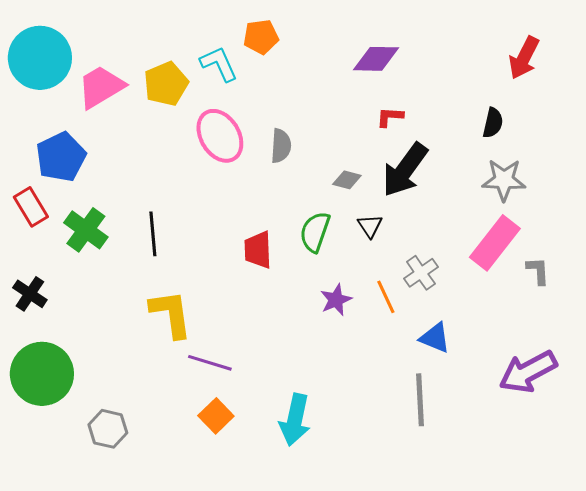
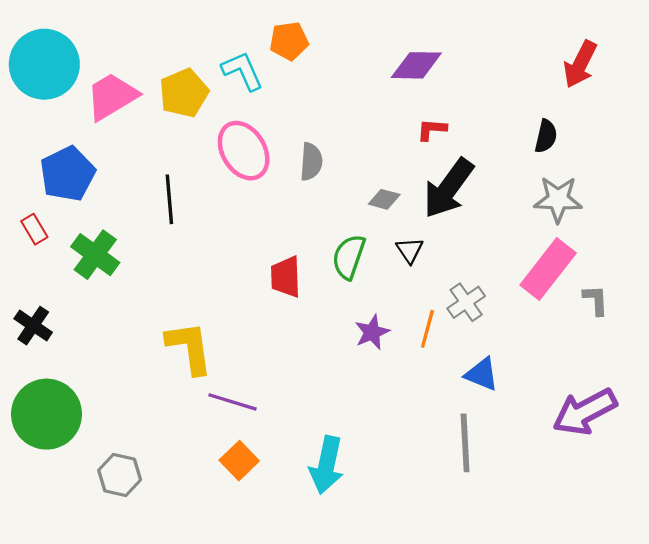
red rectangle: (31, 207) -> (34, 229), size x0.7
black line: (153, 234) -> (169, 199), moved
orange line: (386, 297) -> (427, 329), turned 40

